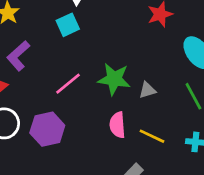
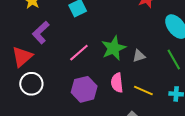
green star: (114, 79) -> (114, 48), turned -30
purple hexagon: (47, 129) -> (84, 89), moved

